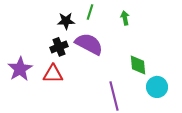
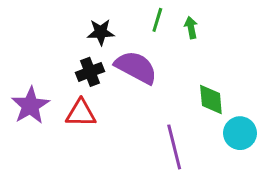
green line: (90, 12) -> (157, 20), moved

